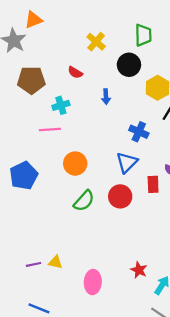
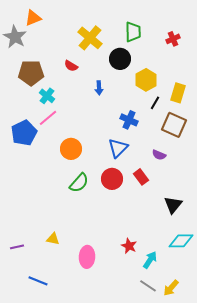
yellow cross: (96, 42) -> (90, 38), size x1.4
cyan cross: (61, 105) -> (47, 96), moved, turned -35
pink line: (50, 129) -> (48, 118), turned -36
blue pentagon: (24, 176) -> (24, 133), moved
red rectangle: (153, 184) -> (141, 177), moved, turned -35
purple line: (33, 264) -> (17, 247), moved

